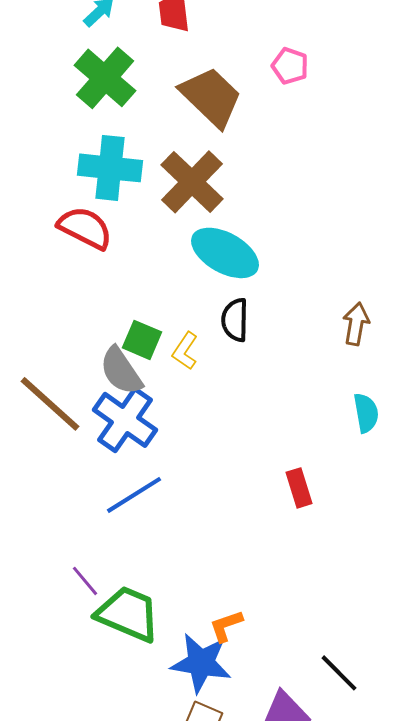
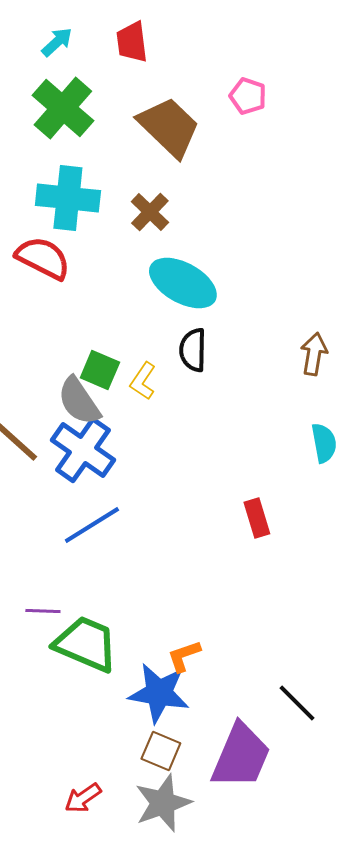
brown cross: (192, 182) -> (150, 212), size x0.6
purple line: (85, 581) -> (43, 611), turned -48

